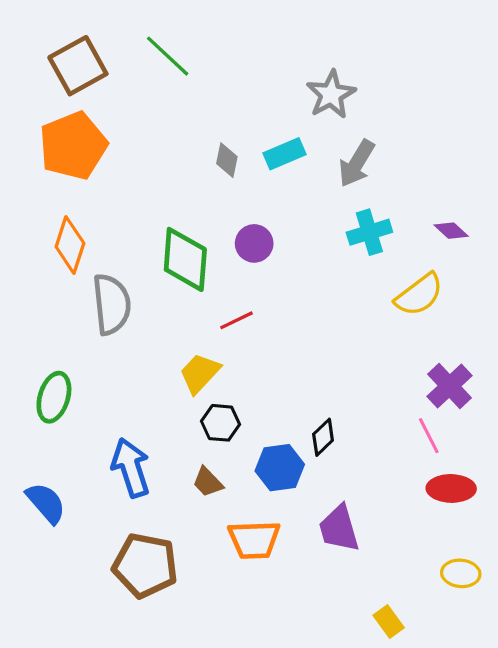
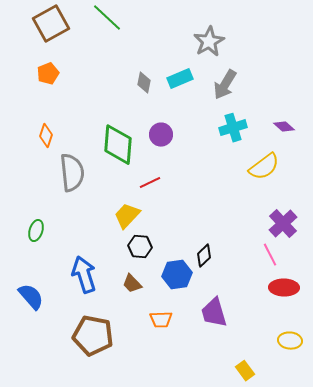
orange pentagon: (73, 146) -> (48, 74), size x0.5
orange diamond: (70, 245) -> (46, 136), size x0.7
green ellipse: (54, 397) -> (36, 231), size x0.7
orange trapezoid: (254, 540) -> (161, 320), size x0.7

